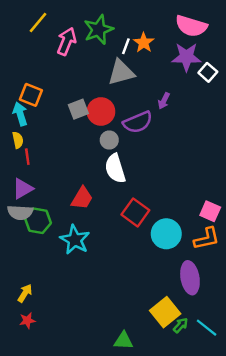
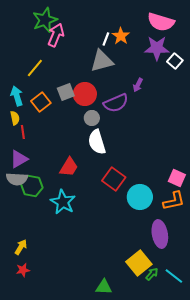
yellow line: (38, 22) -> (35, 68), moved
green star: (99, 30) -> (45, 20), moved
orange square: (31, 95) -> (41, 102), moved, turned 30

